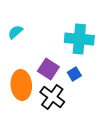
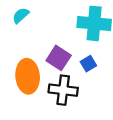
black cross: (52, 97) -> (63, 90), turned -30

